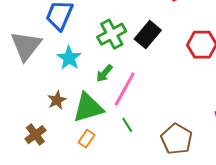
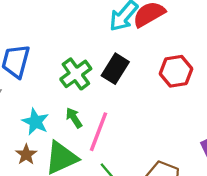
cyan star: (69, 58) -> (35, 122), moved
green arrow: (104, 73) -> (74, 118), turned 114

